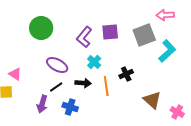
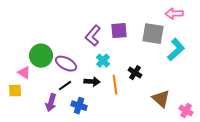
green circle: (41, 28) -> (41, 56), moved
gray square: (144, 35) -> (153, 34), turned 30
black cross: (126, 74) -> (135, 73), turned -32

